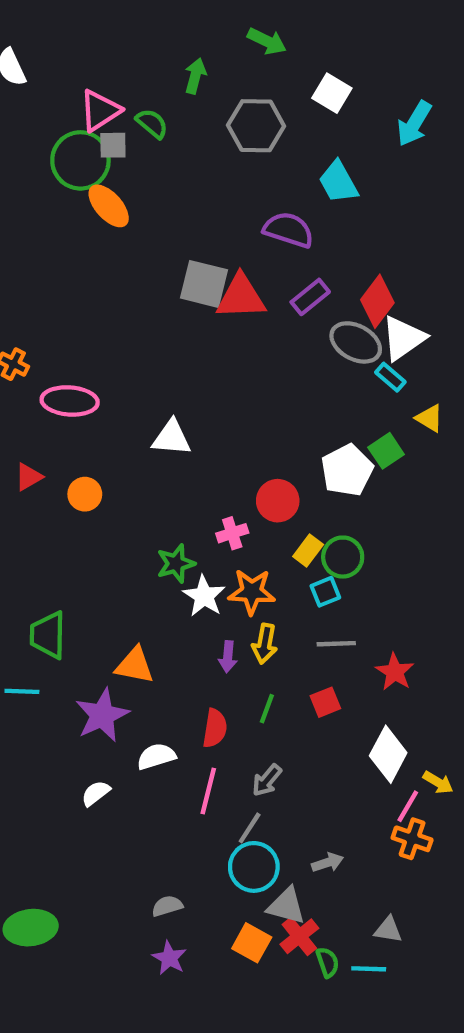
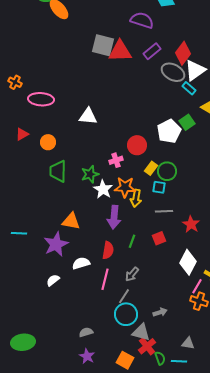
cyan square: (325, 592) -> (159, 187), turned 32
green trapezoid: (48, 635) -> (58, 171), moved
yellow arrow: (265, 644) -> (136, 198), moved
purple arrow: (228, 657) -> (114, 217), size x1.6
orange square: (252, 943) -> (125, 360), moved

